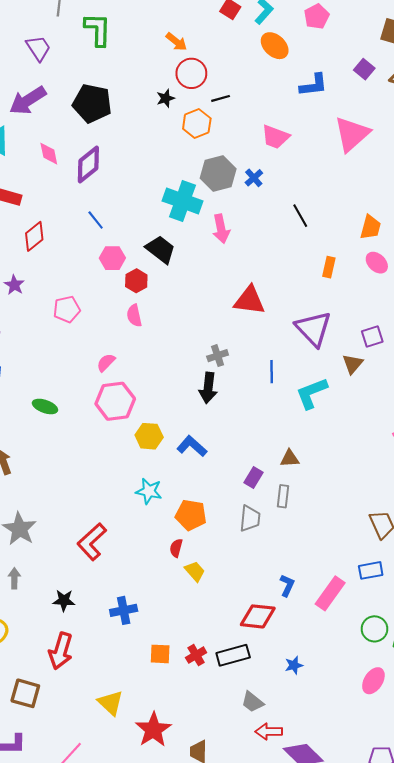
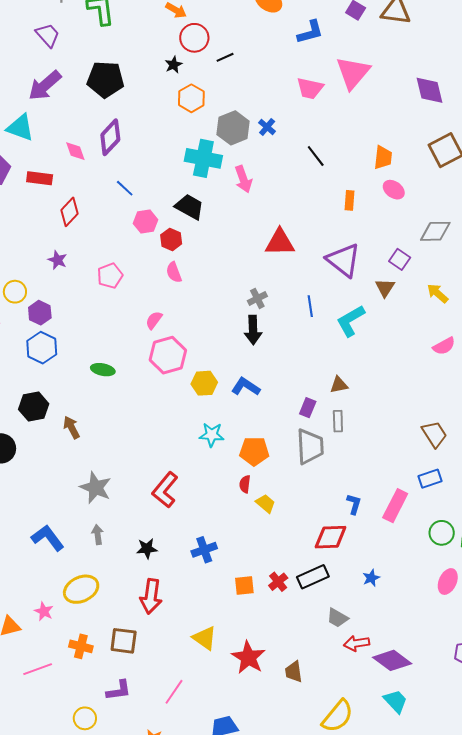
orange hexagon: (197, 123) -> (191, 98), moved
pink trapezoid: (275, 137) -> (310, 88), moved
pink diamond: (49, 154) -> (75, 151), moved
purple square: (372, 336) -> (400, 259), turned -30
gray trapezoid: (250, 519) -> (310, 447), size x1.4

